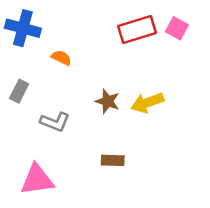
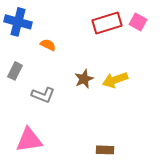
brown star: (108, 101) -> (84, 79), turned 30
brown rectangle: (113, 160) -> (105, 150), moved

